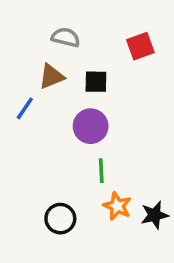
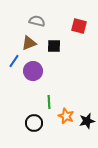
red square: (140, 46) -> (79, 26), turned 35
purple circle: (91, 126) -> (33, 71), moved
green line: (101, 171) -> (49, 102), moved

